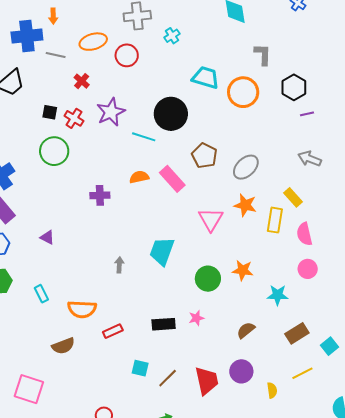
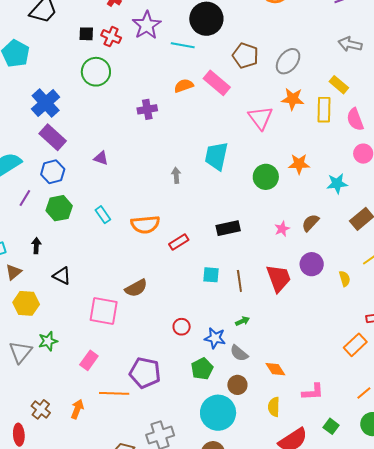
pink star: (196, 318) -> (282, 229), moved
brown semicircle: (63, 346) -> (136, 288), moved
brown line: (168, 378) -> (239, 281), turned -45

